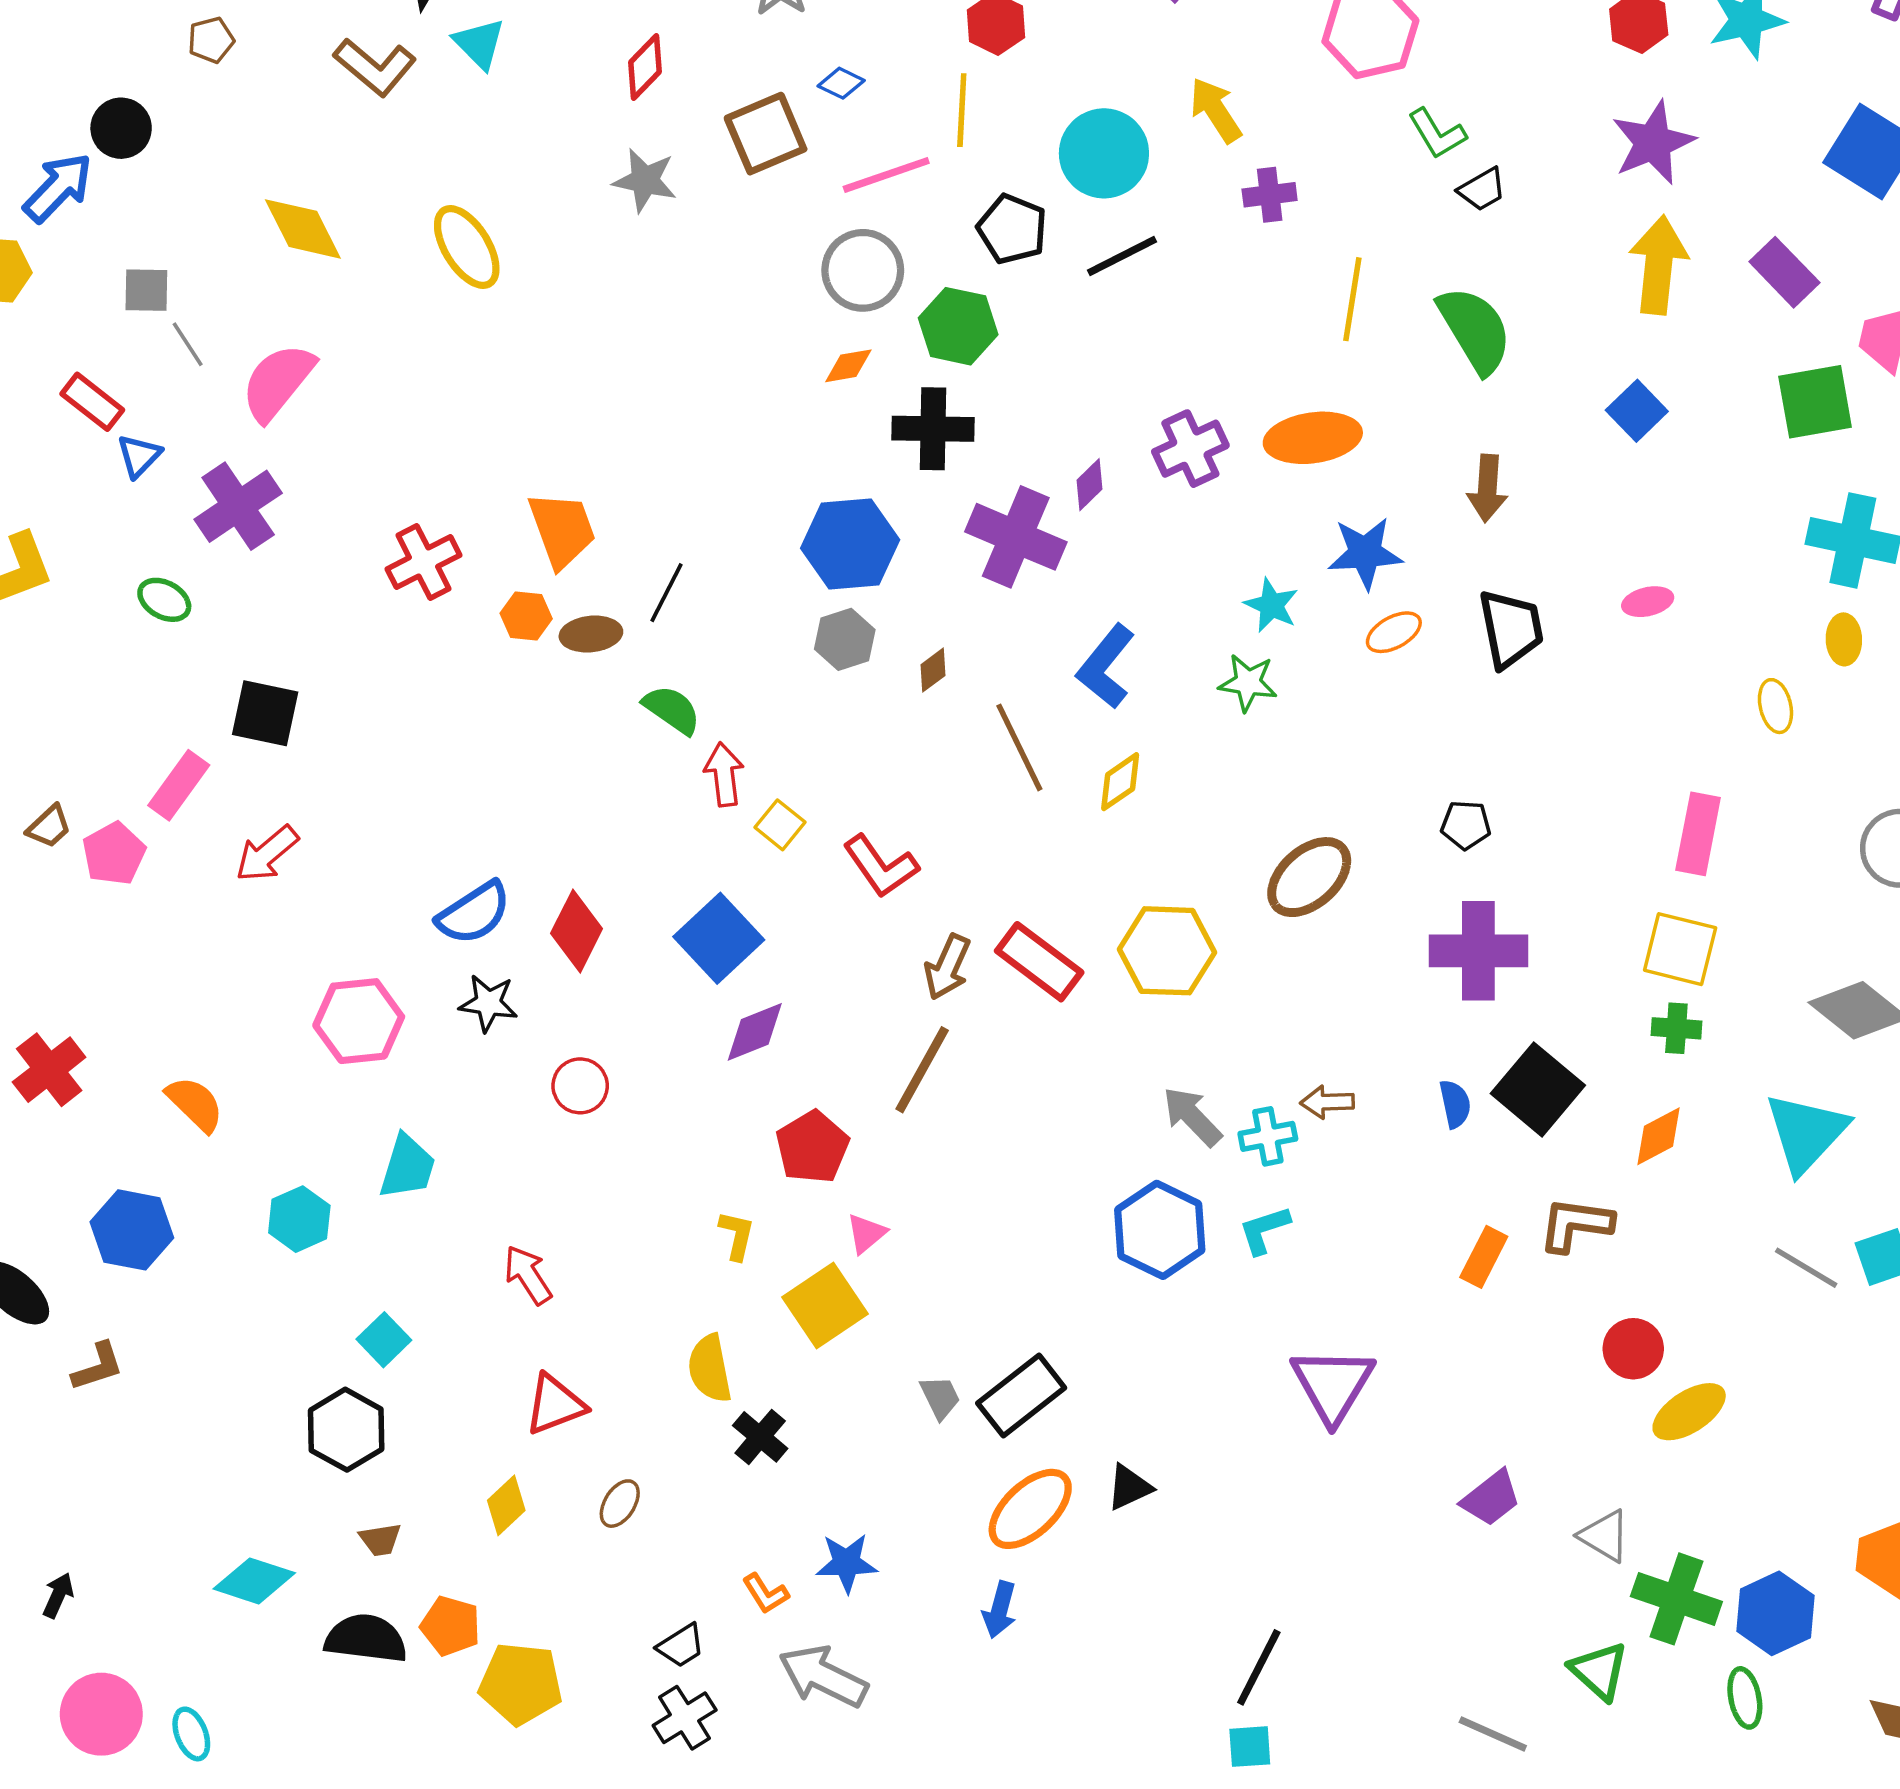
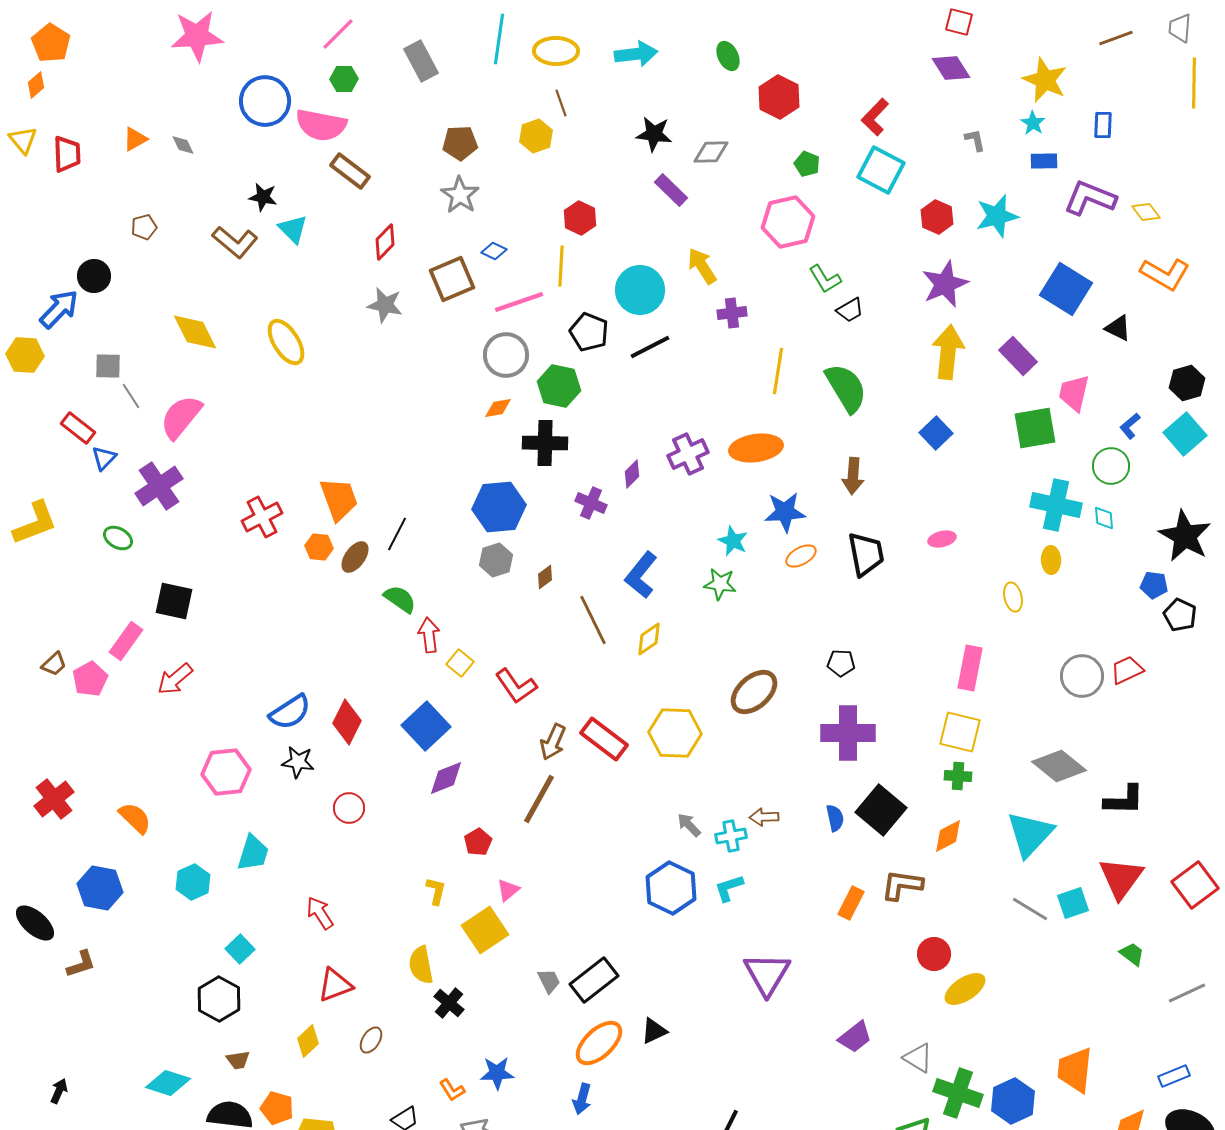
purple cross: (1016, 537) -> (591, 503), size x0.6
brown ellipse: (591, 634) -> (355, 557), turned -48
gray arrow: (1192, 1116) -> (689, 825), size x0.7
red pentagon: (812, 1147) -> (478, 842), size x0.7

